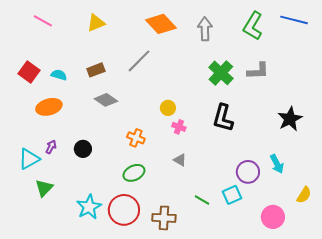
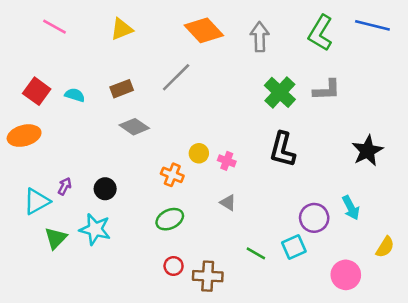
orange ellipse: (49, 107) -> (24, 136), moved
yellow circle: (168, 108) -> (199, 153), moved
cyan star: (89, 207) -> (95, 229), moved, turned -30
red circle: (124, 210) -> (174, 266), moved, size x0.5

